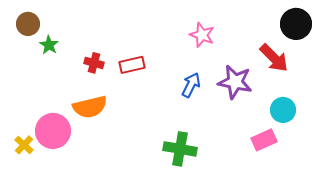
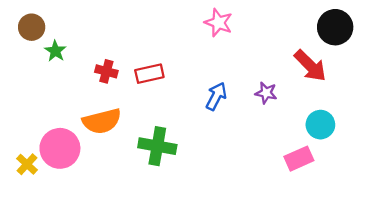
pink star: (202, 35) -> (218, 23), moved
purple star: (235, 82) -> (266, 93), size x0.6
green cross: (180, 149) -> (157, 146), moved

